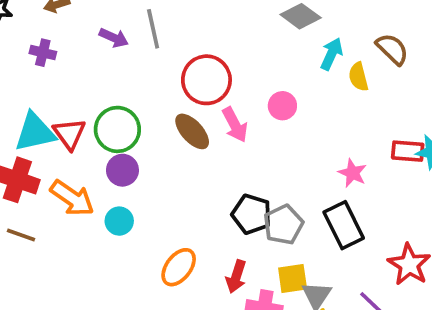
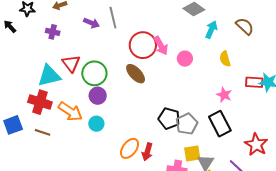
yellow semicircle: (358, 77) -> (225, 59), moved
pink arrow: (235, 125) -> (161, 46), moved
red triangle: (69, 134) -> (71, 63), moved
red arrow: (236, 277) -> (147, 152), moved

